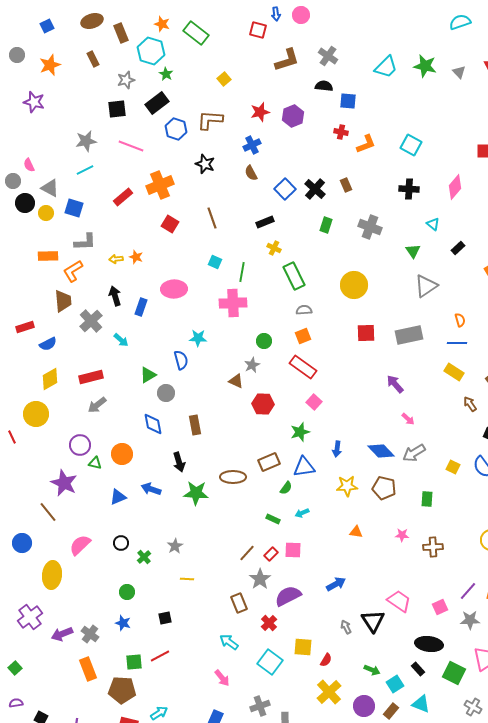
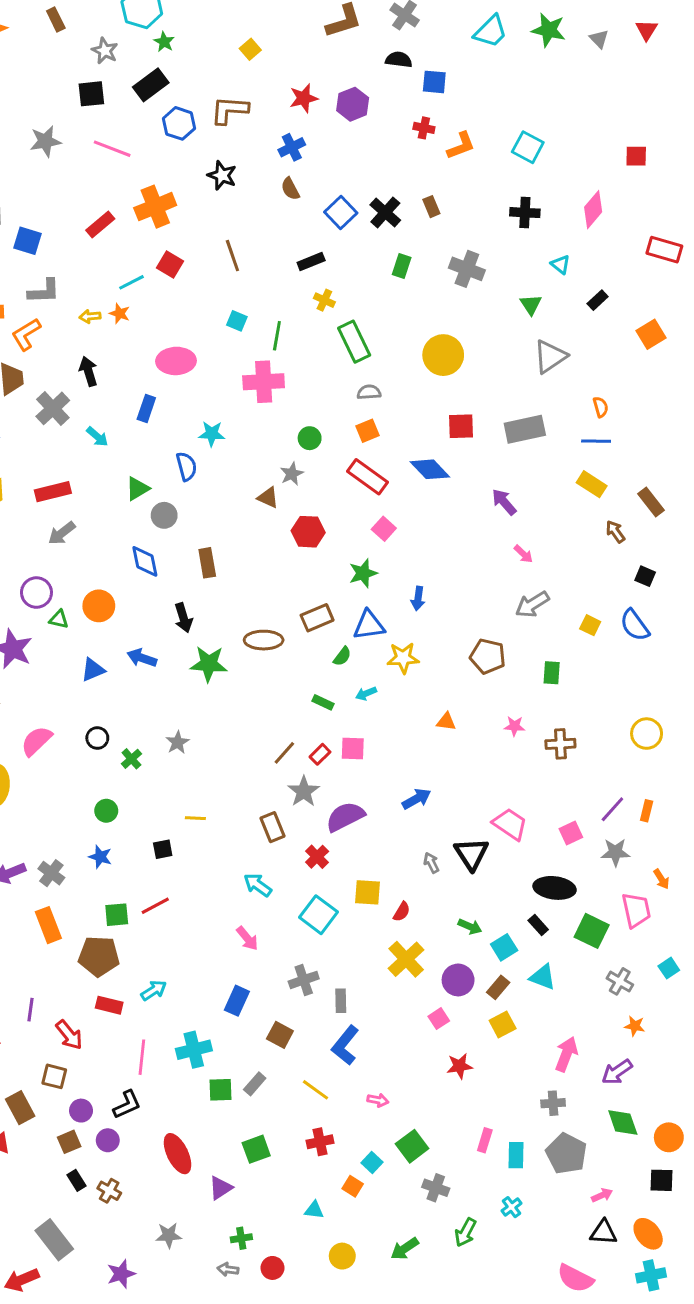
gray star: (126, 80) -> (105, 51), turned -30
cyan line: (85, 170) -> (131, 282), moved
blue rectangle: (141, 307) -> (146, 408), moved
blue diamond: (381, 451) -> (430, 469), moved
yellow star: (347, 486) -> (403, 658), moved
yellow line: (187, 579) -> (195, 818), moved

